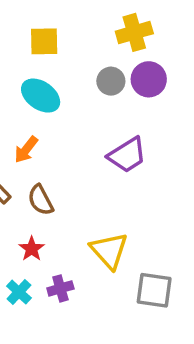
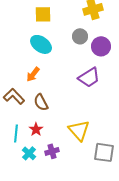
purple circle: (149, 79) -> (101, 46), moved

